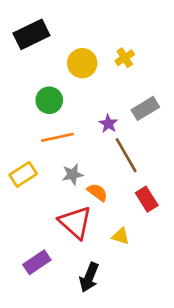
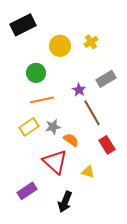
yellow rectangle: (23, 174) -> (29, 127), moved

